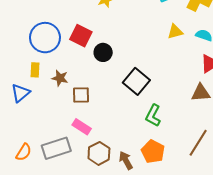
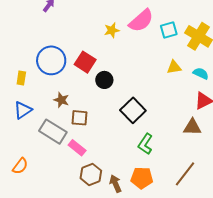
yellow rectangle: (35, 70) -> (21, 78), moved
gray rectangle: (56, 148) -> (53, 132), moved, turned 44
orange pentagon: (153, 152) -> (142, 178), turned -30

